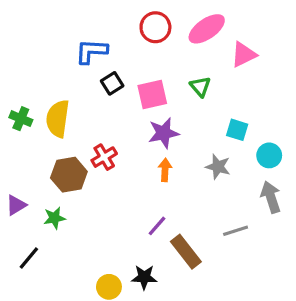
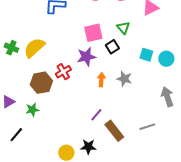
black square: (112, 83) -> (112, 47), moved
yellow semicircle: (58, 119) -> (34, 48), turned 40
purple star: (163, 133) -> (86, 57), moved
cyan circle: (269, 155) -> (166, 59), moved
gray star: (218, 167) -> (124, 79), moved
gray line: (236, 231) -> (147, 127), moved

